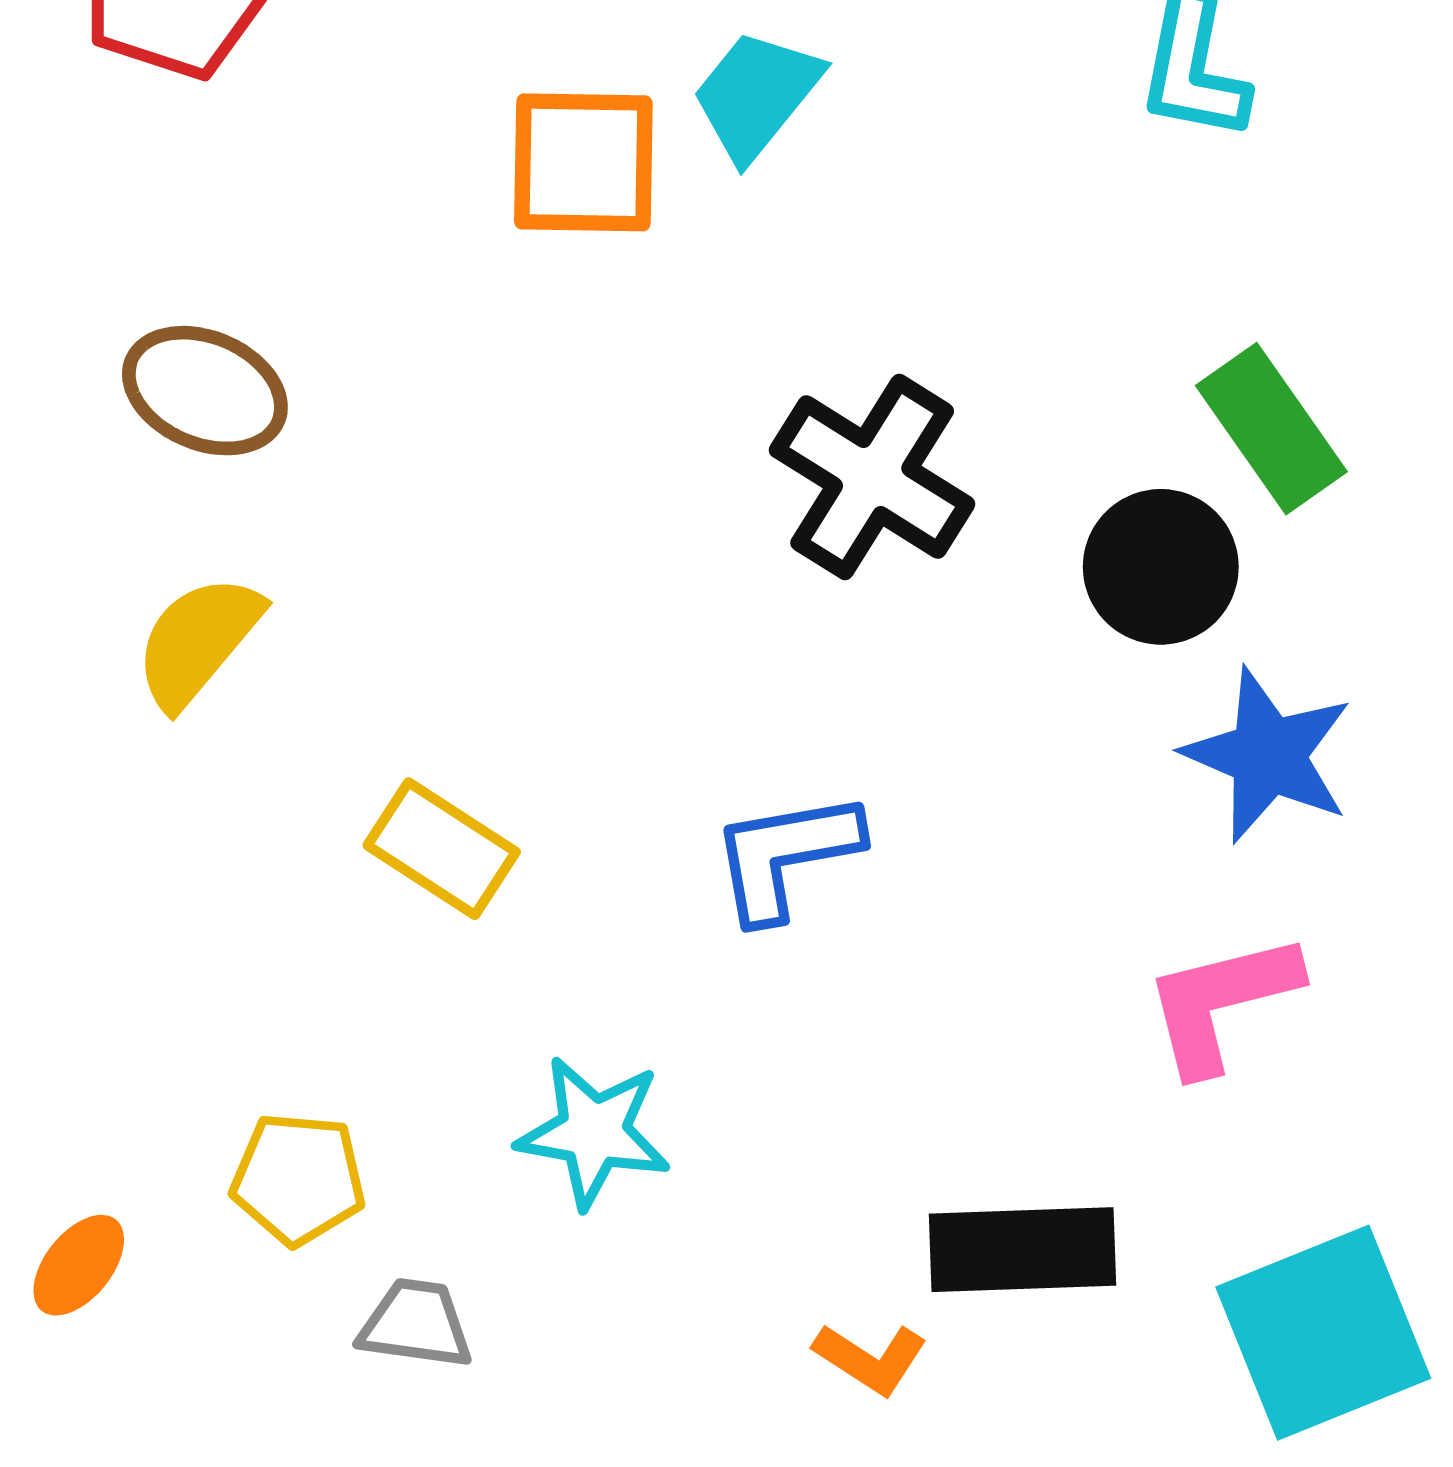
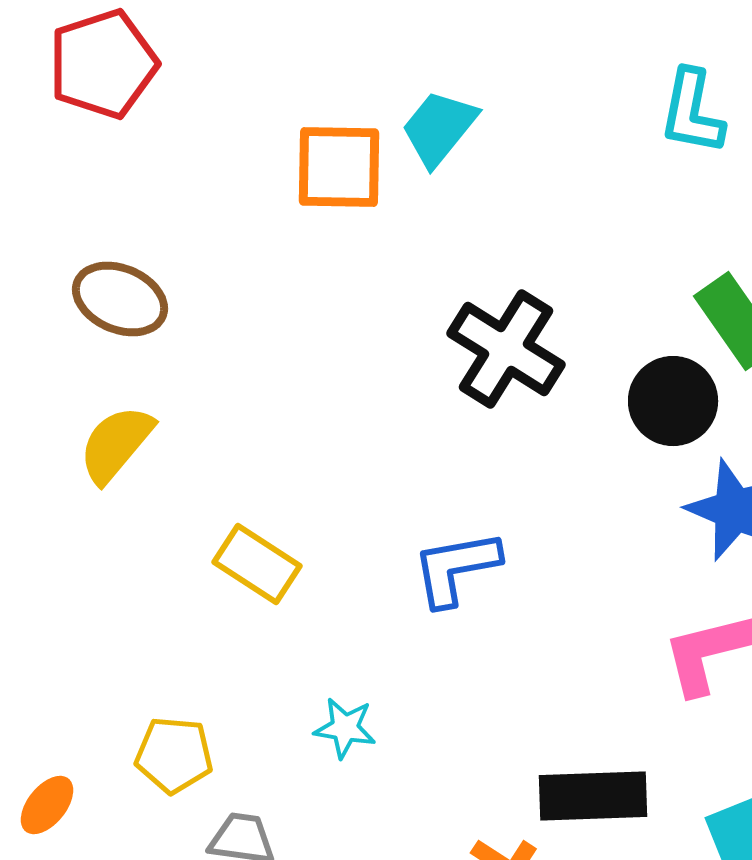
cyan star: (594, 1132) -> (345, 728), size x0.7

